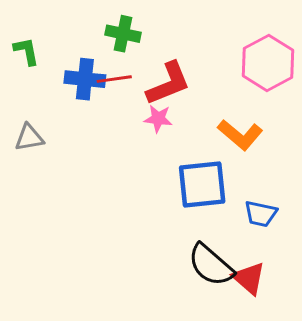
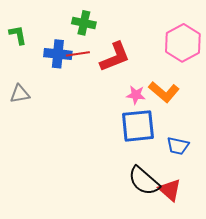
pink star: (158, 119) -> (136, 95), moved

